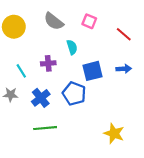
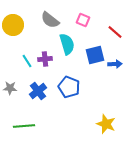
cyan semicircle: (72, 47) -> (67, 44), size x1.5
cyan line: (21, 71) -> (27, 61), moved
blue square: (92, 71) -> (95, 55), moved
green line: (45, 128) -> (24, 126), moved

